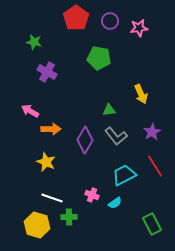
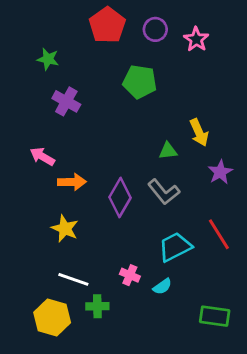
pink star: (139, 28) -> (196, 39), turned -30
green triangle: (109, 110) -> (168, 151), moved
purple star: (152, 132) -> (220, 172), moved
green rectangle: (152, 224) -> (215, 316), turned -55

